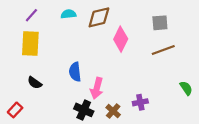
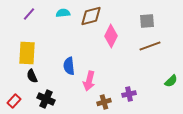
yellow rectangle: (30, 43) -> (27, 53), moved
black semicircle: (35, 83) -> (32, 76), turned 32
green semicircle: (186, 88) -> (171, 81), turned 80
black cross: (84, 110) -> (46, 99), moved
brown cross: (113, 111) -> (104, 102), turned 32

